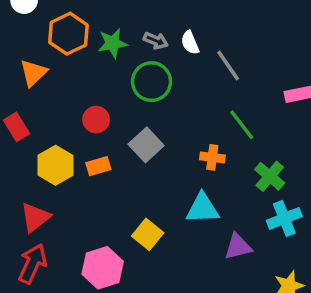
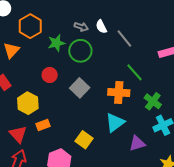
green star: (113, 43) -> (56, 43), moved
orange cross: (212, 157) -> (119, 93), size x1.5
orange rectangle: (98, 166) -> (43, 125), moved
cyan triangle: (202, 208) -> (115, 123), turned -30
red triangle: (35, 217) -> (18, 134), turned -30

